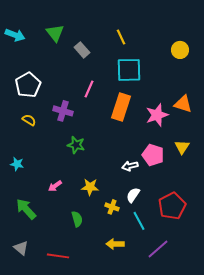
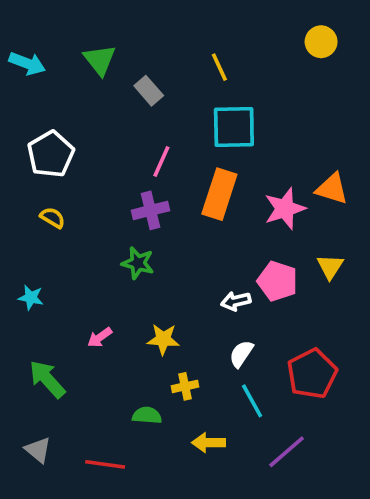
yellow circle: (180, 50) -> (321, 42), moved
purple cross: (63, 111) -> (151, 210), moved, turned -30
yellow cross: (112, 207) -> (185, 386), moved, turned -32
green semicircle: (77, 219) -> (147, 415), moved, turned -70

